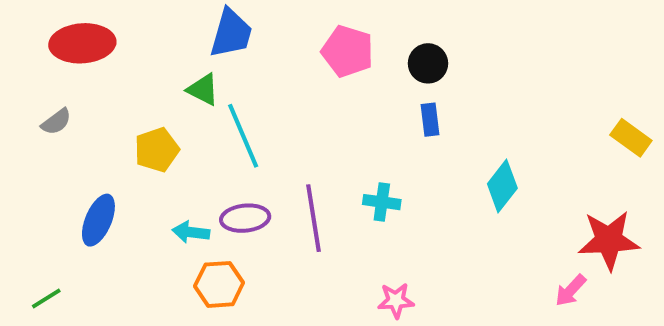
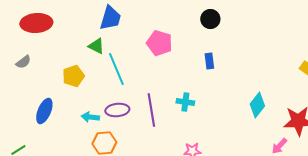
pink pentagon: (348, 51) -> (159, 43), moved
black circle: (428, 63) -> (210, 19), moved
cyan diamond: (502, 186) -> (257, 105), moved

